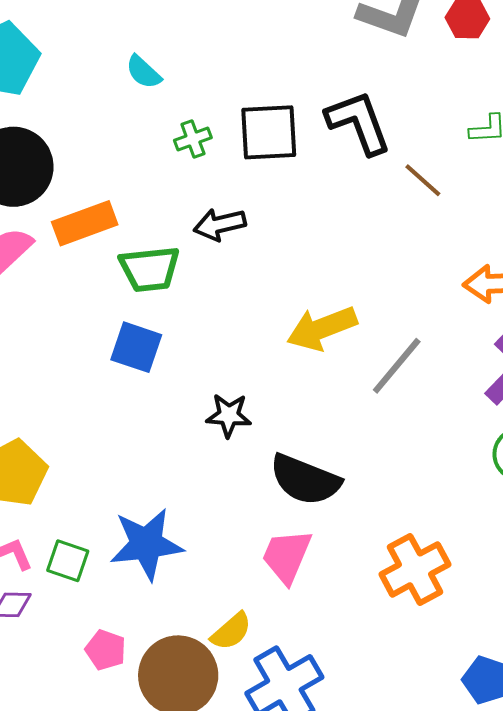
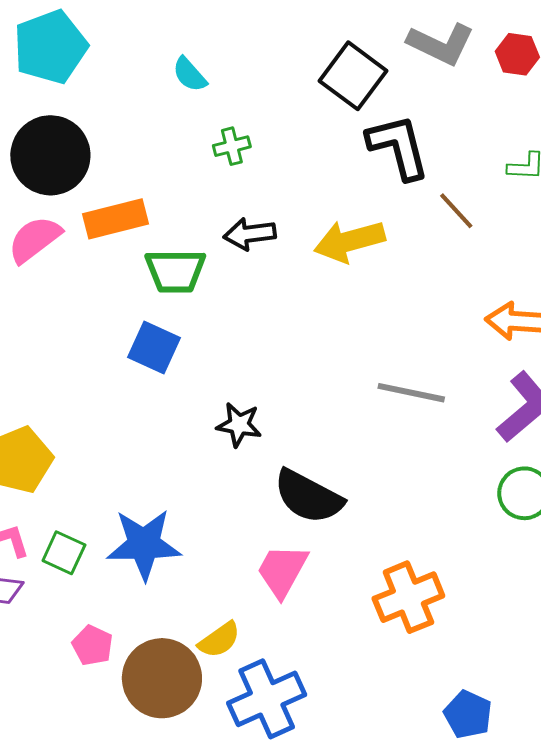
black square: (269, 132) -> (353, 76), moved, turned 34
yellow arrow: (322, 328) -> (349, 241), moved
gray line: (397, 366) -> (411, 393), turned 56

